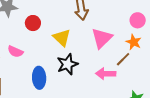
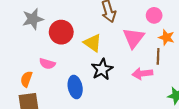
pink circle: (138, 20) -> (154, 15), moved
red circle: (33, 23) -> (61, 32), size x1.5
brown line: (123, 59) -> (158, 56), turned -35

